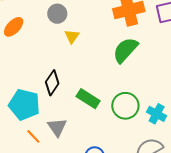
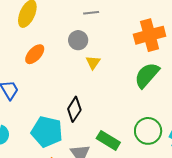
green rectangle: (88, 99) -> (108, 140), moved

